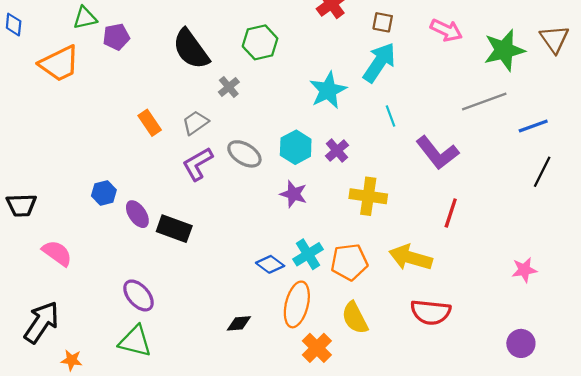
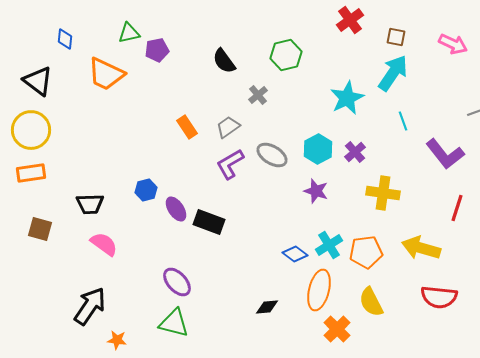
black semicircle: (191, 49) -> (224, 61), size x0.7
orange trapezoid: (59, 64) -> (106, 74), turned 51
black trapezoid: (21, 205) -> (90, 204), moved

